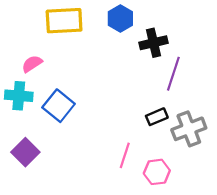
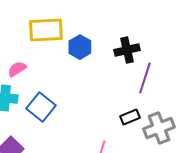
blue hexagon: (120, 18) -> (80, 47), moved

